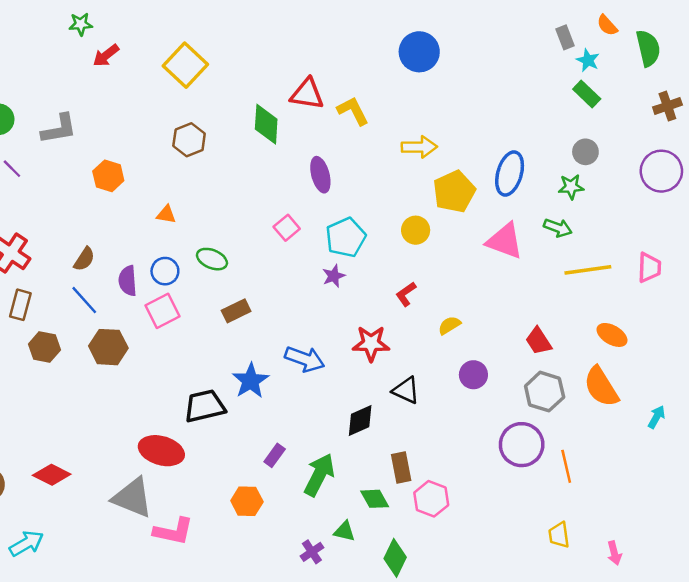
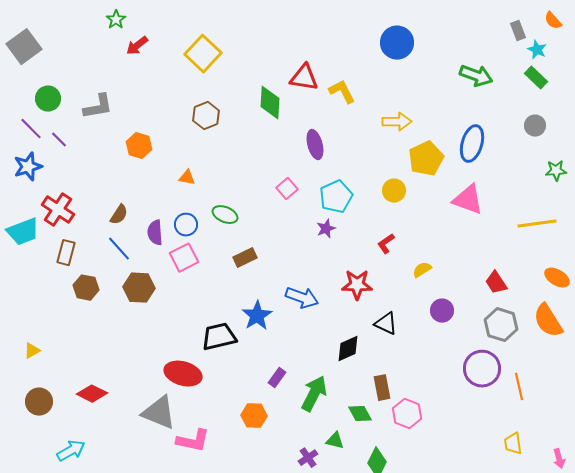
green star: (81, 24) -> (116, 20), turned -30
green star: (571, 187) -> (556, 171), moved
green arrow: (558, 228) -> (476, 76), moved, size x1.4

